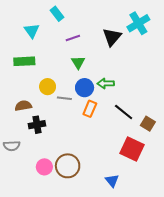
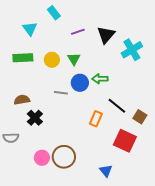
cyan cross: (138, 23) -> (132, 50), moved
purple line: (73, 38) -> (78, 32), moved
yellow circle: (48, 87) -> (52, 60), moved
orange rectangle: (90, 109) -> (96, 119), moved
black cross: (37, 125) -> (35, 118), turned -35

